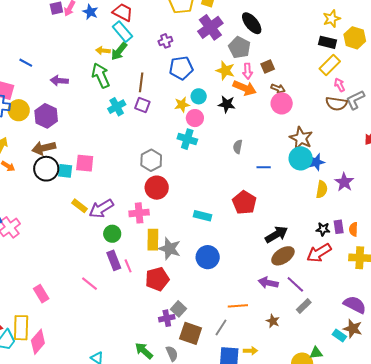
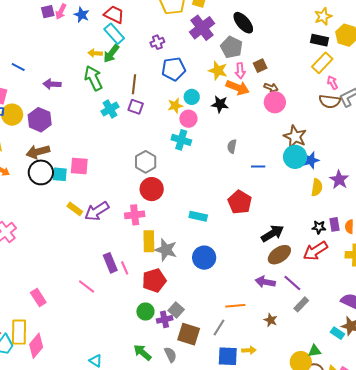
green circle: (112, 234) -> (145, 312), moved

